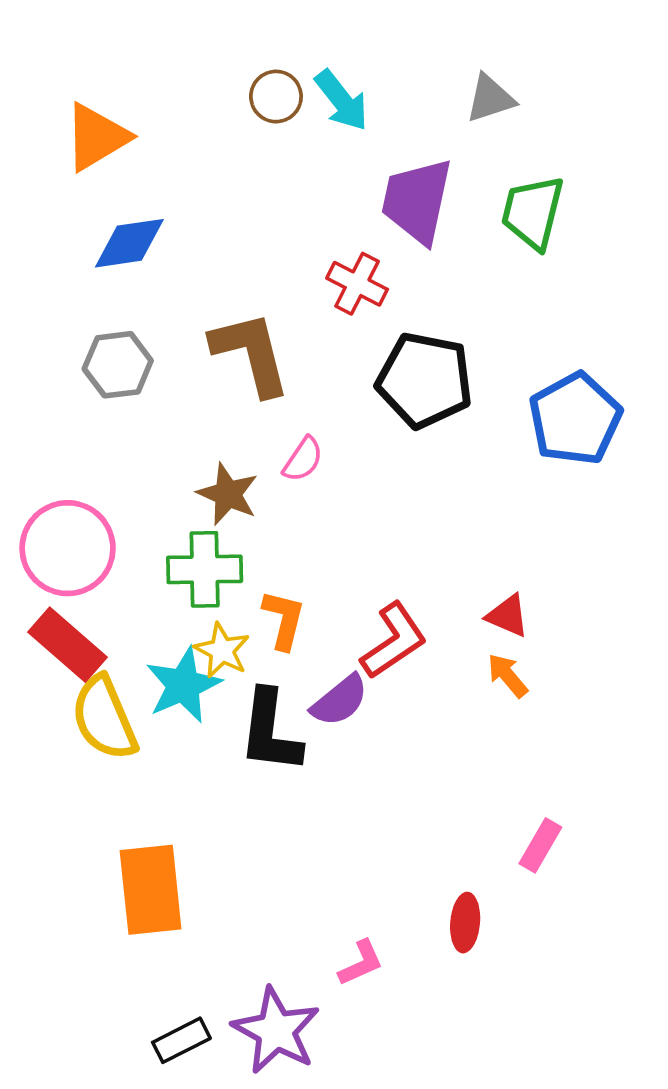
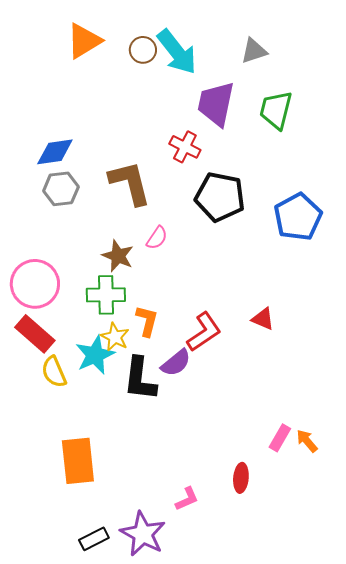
cyan arrow: (342, 100) -> (177, 52), size x1.4
orange triangle: (96, 137) -> (84, 41), moved
blue diamond: (129, 243) -> (55, 152), moved
orange arrow: (508, 676) -> (307, 441), moved
yellow semicircle: (104, 718) -> (54, 372), size x0.7

